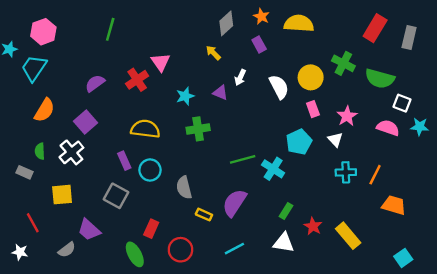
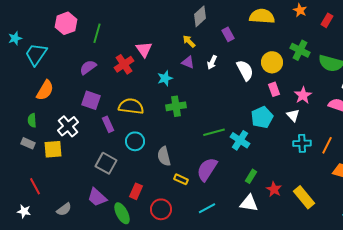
orange star: (261, 16) -> (300, 10), moved
red rectangle: (375, 28) -> (327, 20), size x0.6
green line: (110, 29) -> (97, 33), moved
pink hexagon: (43, 32) -> (66, 23), moved
purple triangle: (220, 93) -> (188, 62), moved
purple square: (86, 122) -> (91, 100), moved, turned -30
green semicircle: (40, 151) -> (32, 120), moved
purple rectangle: (124, 161) -> (108, 124), moved
yellow square: (62, 195) -> (53, 149), moved
purple trapezoid: (89, 230) -> (97, 197), moved

